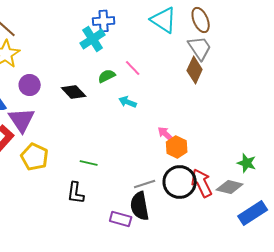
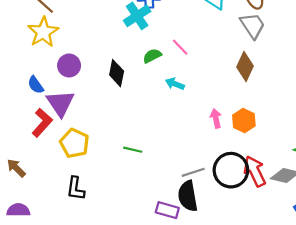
brown diamond: (195, 70) -> (245, 67), moved
black diamond: (74, 92) -> (117, 73), turned 55
pink arrow: (166, 134) -> (216, 118), turned 36
orange hexagon: (177, 147) -> (244, 121), moved
black L-shape: (76, 193) -> (76, 189), moved

